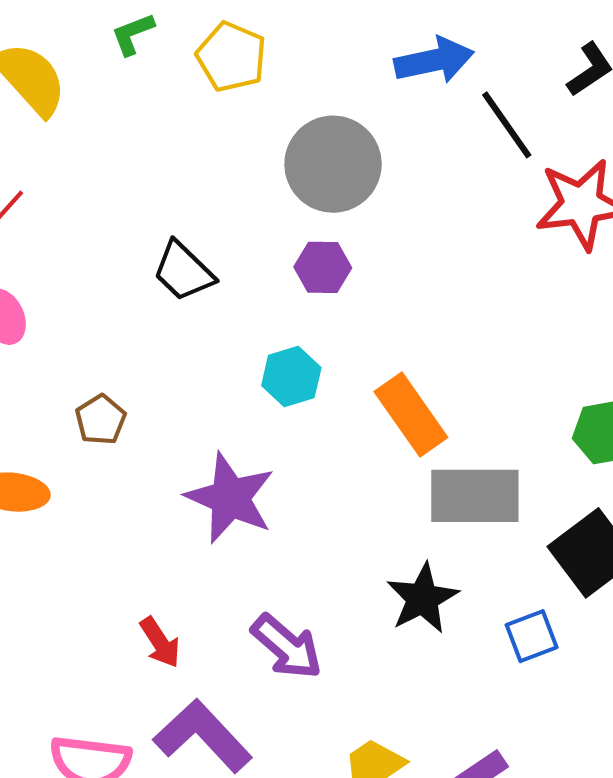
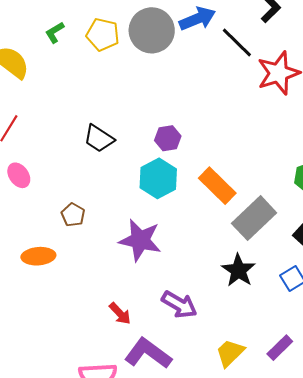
gray circle: (333, 164) -> (152, 30), moved
purple hexagon: (323, 267) -> (168, 138), moved
cyan hexagon: (291, 377) -> (158, 178), size x1.4
gray rectangle: (475, 496) -> (254, 218), turned -33

